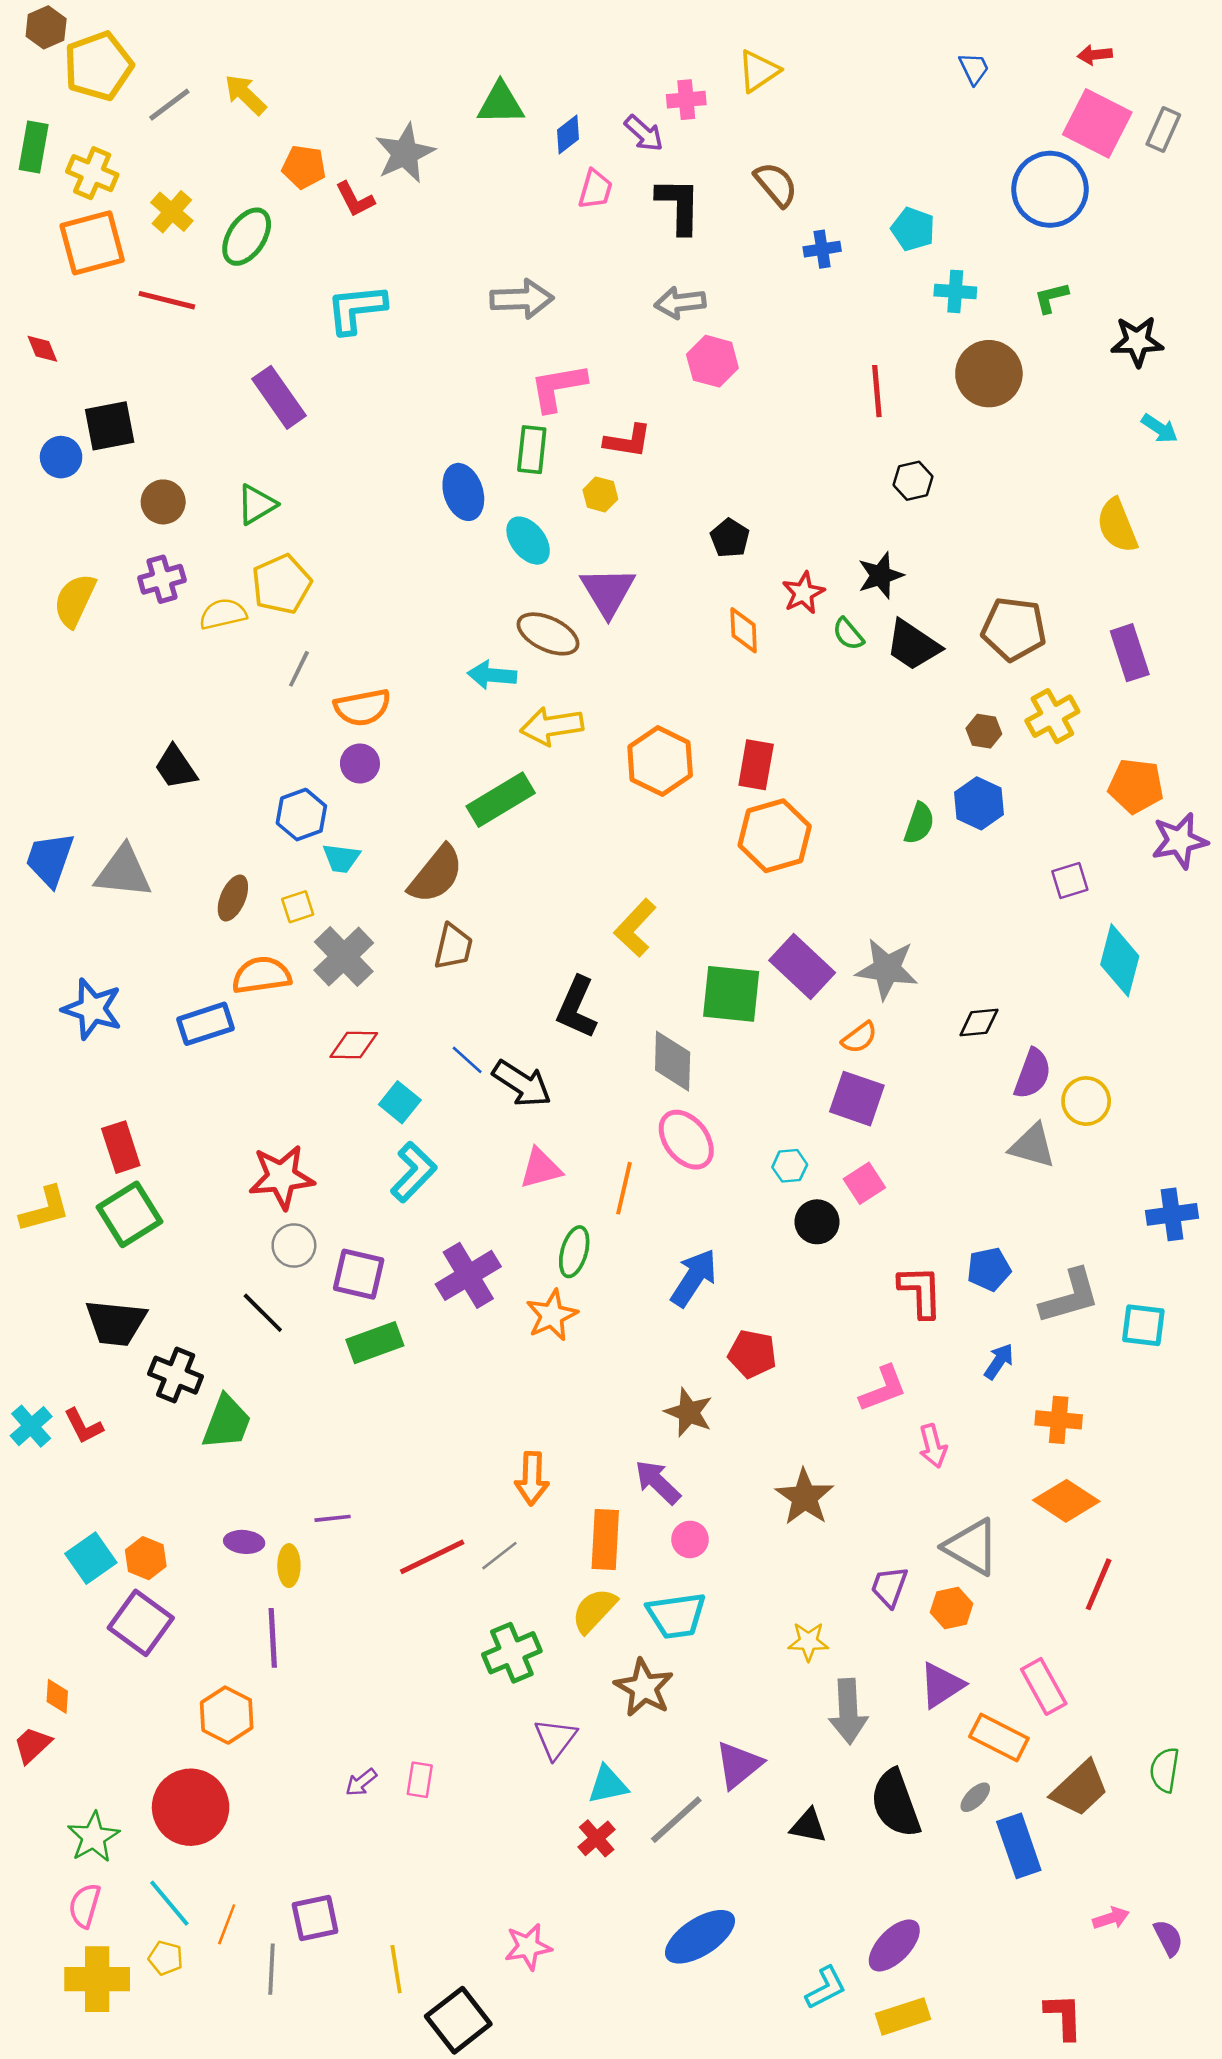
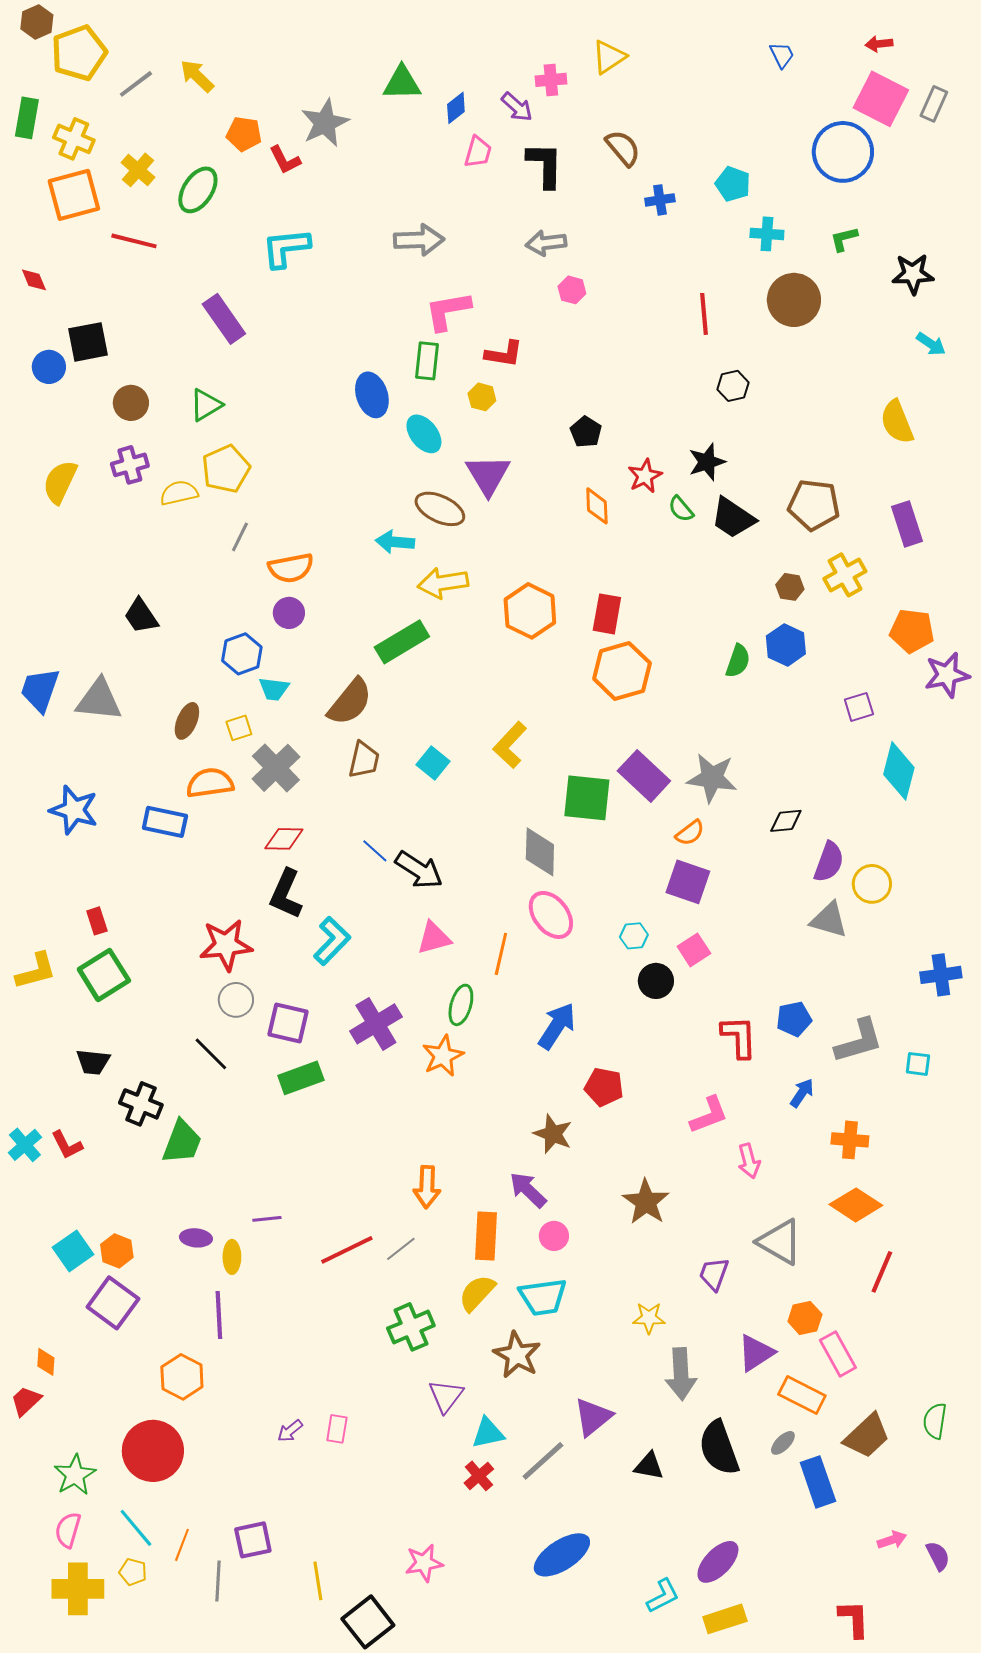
pink hexagon: (712, 361) -> (572, 290), size x0.7
black L-shape: (577, 1008) -> (286, 894), moved
blue rectangle: (206, 1024) -> (165, 822), turned 30
cyan square: (400, 1102) -> (433, 763), moved
red rectangle: (121, 1147) -> (97, 921), size x0.7
black trapezoid: (116, 1323) -> (93, 1062), size x0.7
cyan square: (1143, 1325) -> (918, 1064), size x0.7
orange hexagon: (952, 1608) -> (805, 1318), moved

